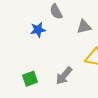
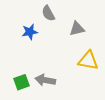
gray arrow: (64, 76) -> (45, 80), moved, turned 60

